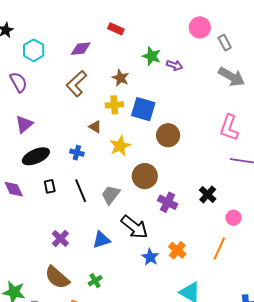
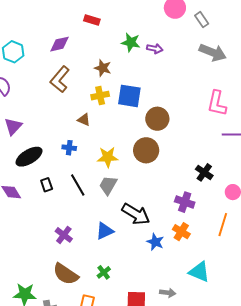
yellow star: (120, 146) -> (108, 157), moved, turned 30
brown circle: (145, 176) -> (146, 150), moved
purple cross: (168, 202) -> (185, 202), moved

